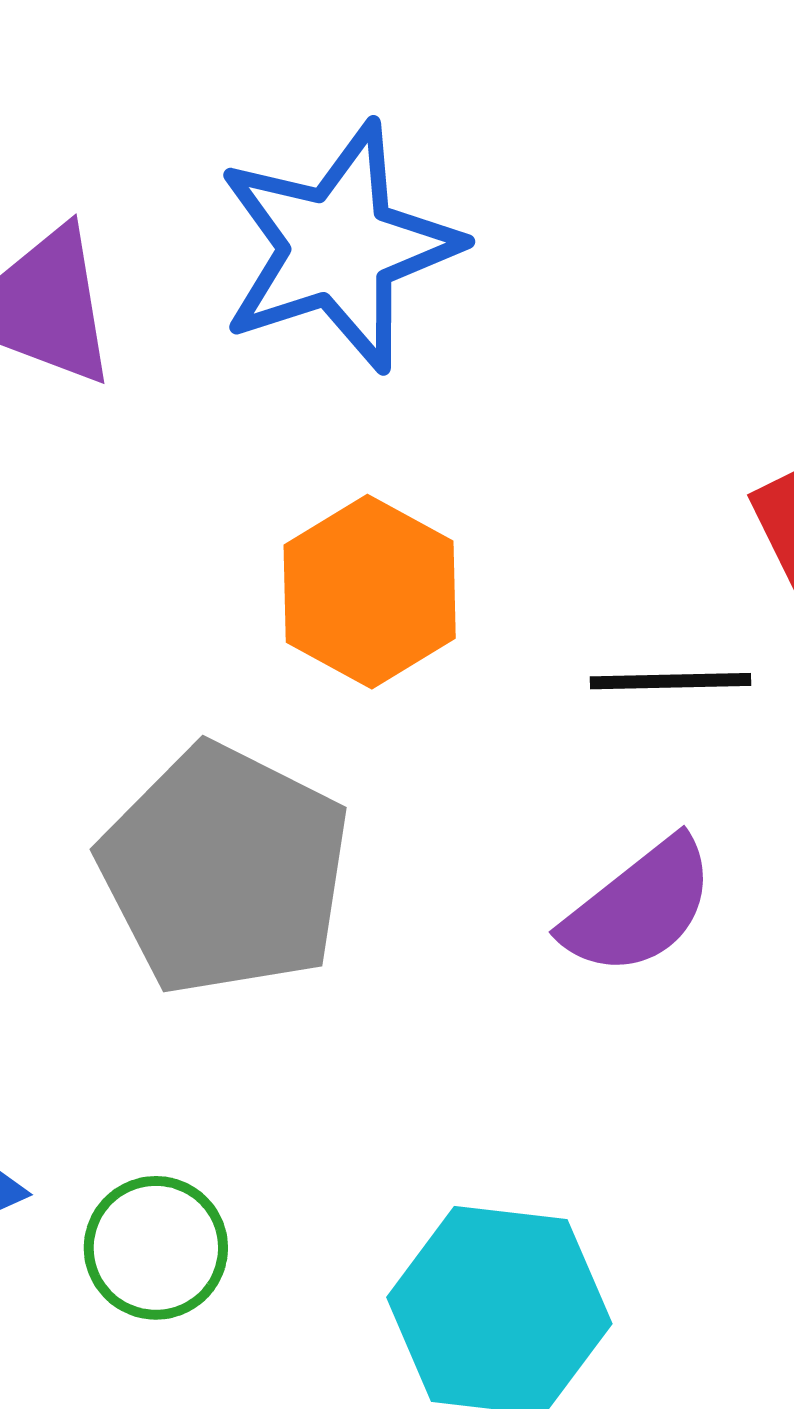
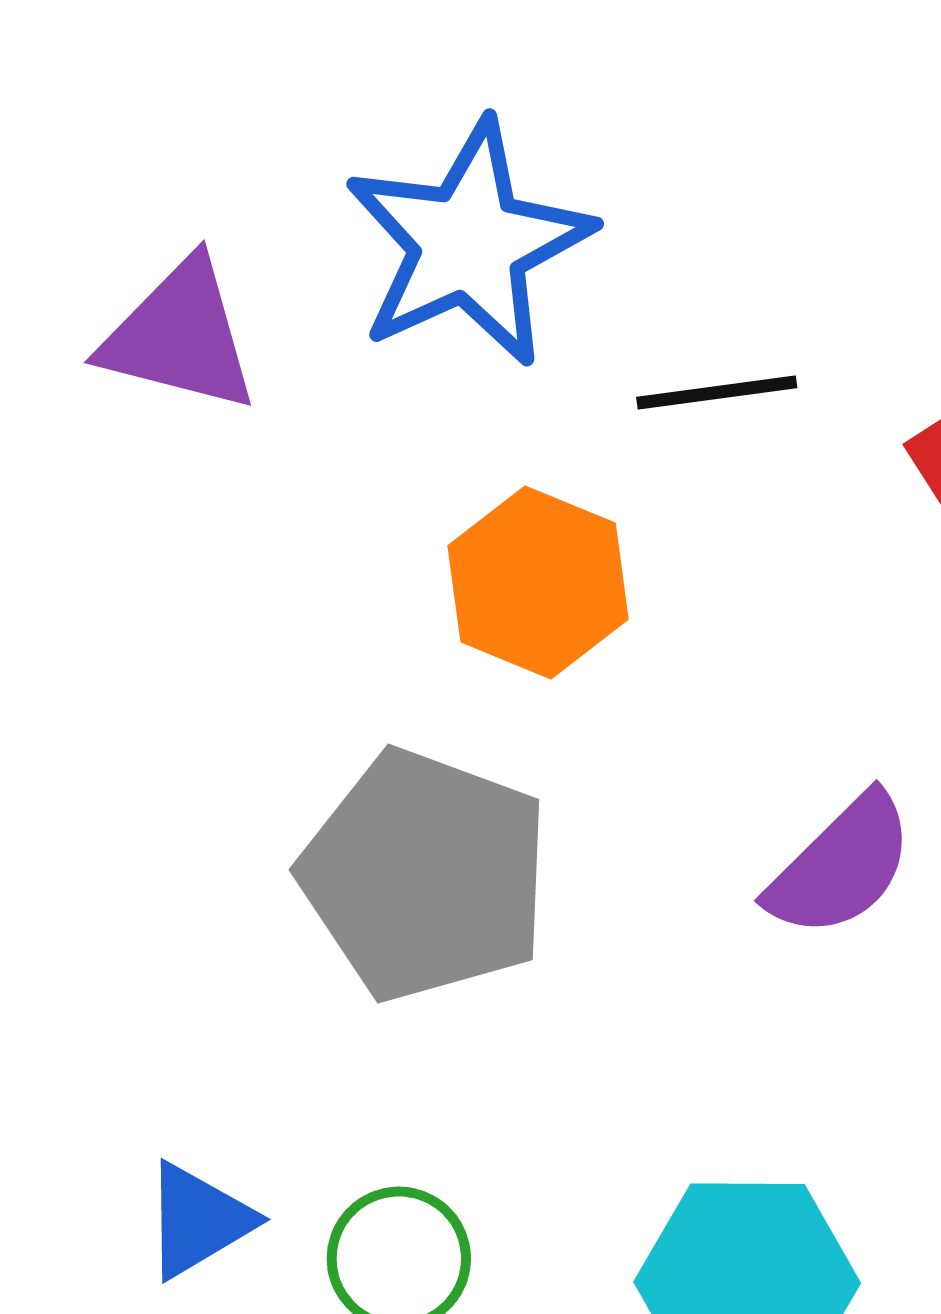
black line: (671, 681) -> (717, 393), moved

